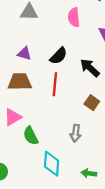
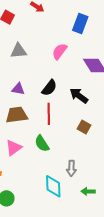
pink semicircle: (74, 17) -> (60, 51), turned 48
gray arrow: (76, 133) -> (71, 168), moved
green semicircle: (31, 136) -> (42, 143), moved

